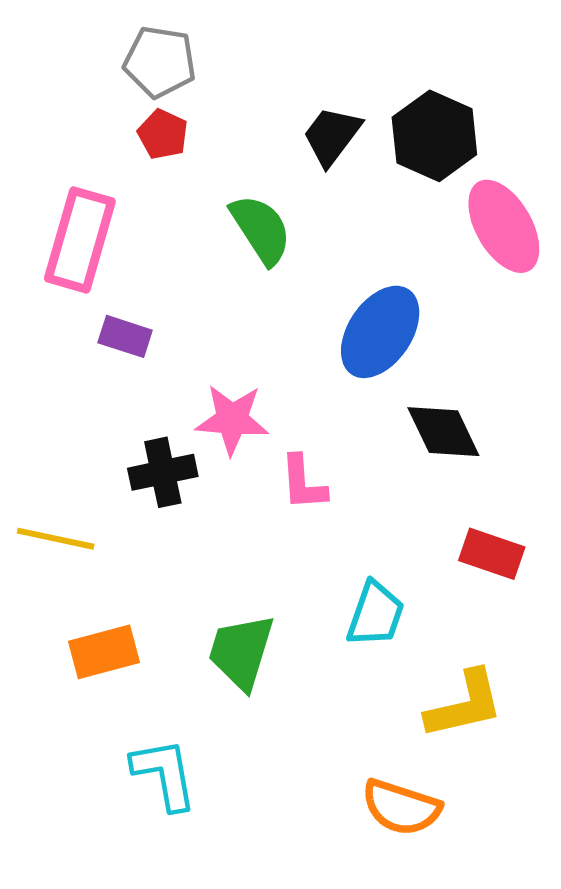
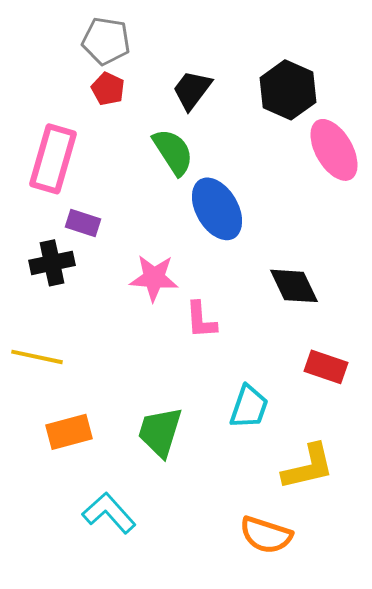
black trapezoid: (332, 136) -> (192, 90), moved
blue ellipse: (380, 332) -> (217, 209), moved, turned -64
black cross: (163, 472) -> (52, 263), moved
cyan L-shape: (164, 774) -> (109, 513), turned -32

